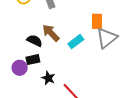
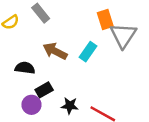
black semicircle: (35, 41) -> (25, 68), moved

